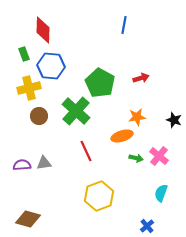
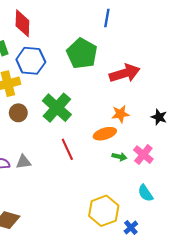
red arrow: (141, 78) -> (125, 73), size x1.8
green pentagon: (100, 83) -> (82, 53), moved
cyan semicircle: (161, 193) -> (145, 193), turned -54
yellow hexagon: (99, 196) -> (104, 211), moved

